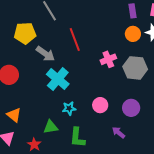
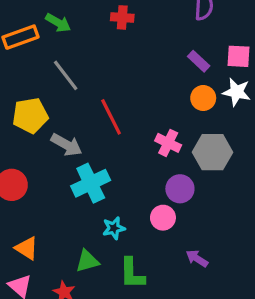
purple rectangle: (132, 11) -> (199, 61), turned -32
pink cross: (108, 59) -> (168, 143), turned -35
cyan cross: (58, 79) -> (91, 183), turned 30
purple circle: (131, 108) -> (180, 189), moved

